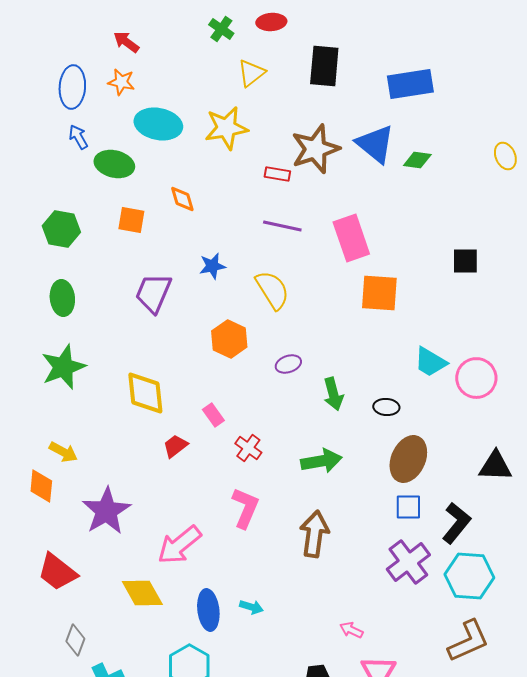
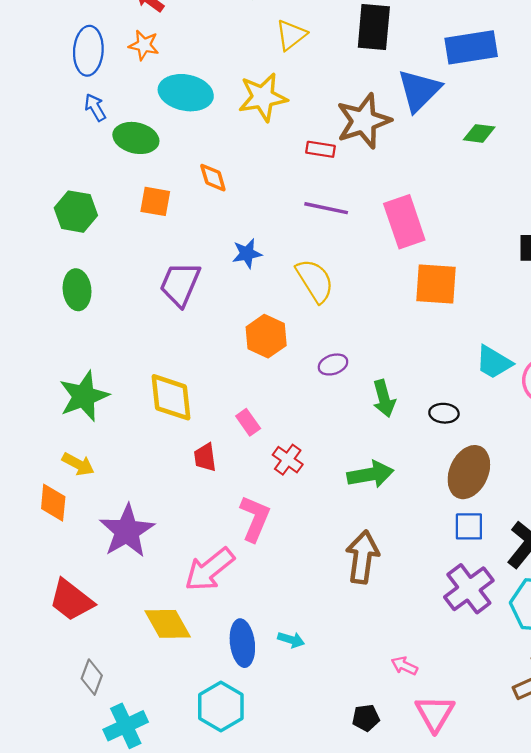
blue triangle: (375, 144) -> (419, 90), moved, turned 36
green star: (63, 367) -> (84, 396), moved
red trapezoid: (175, 446) -> (205, 457), turned -60
pink L-shape: (245, 508) -> (255, 519), moved

